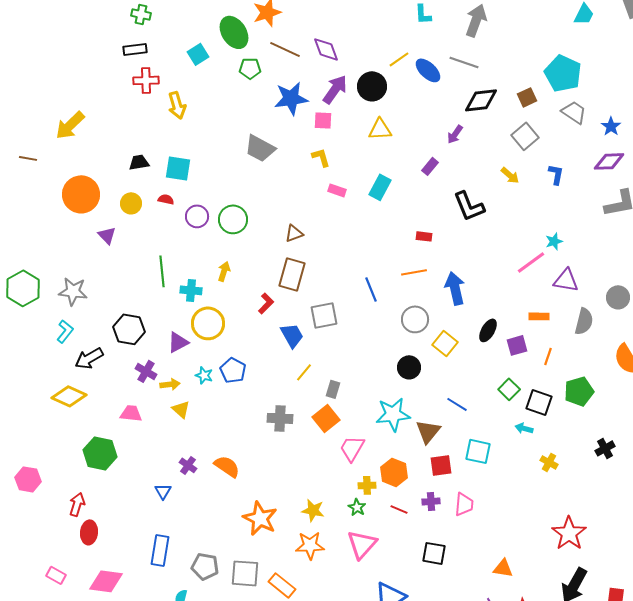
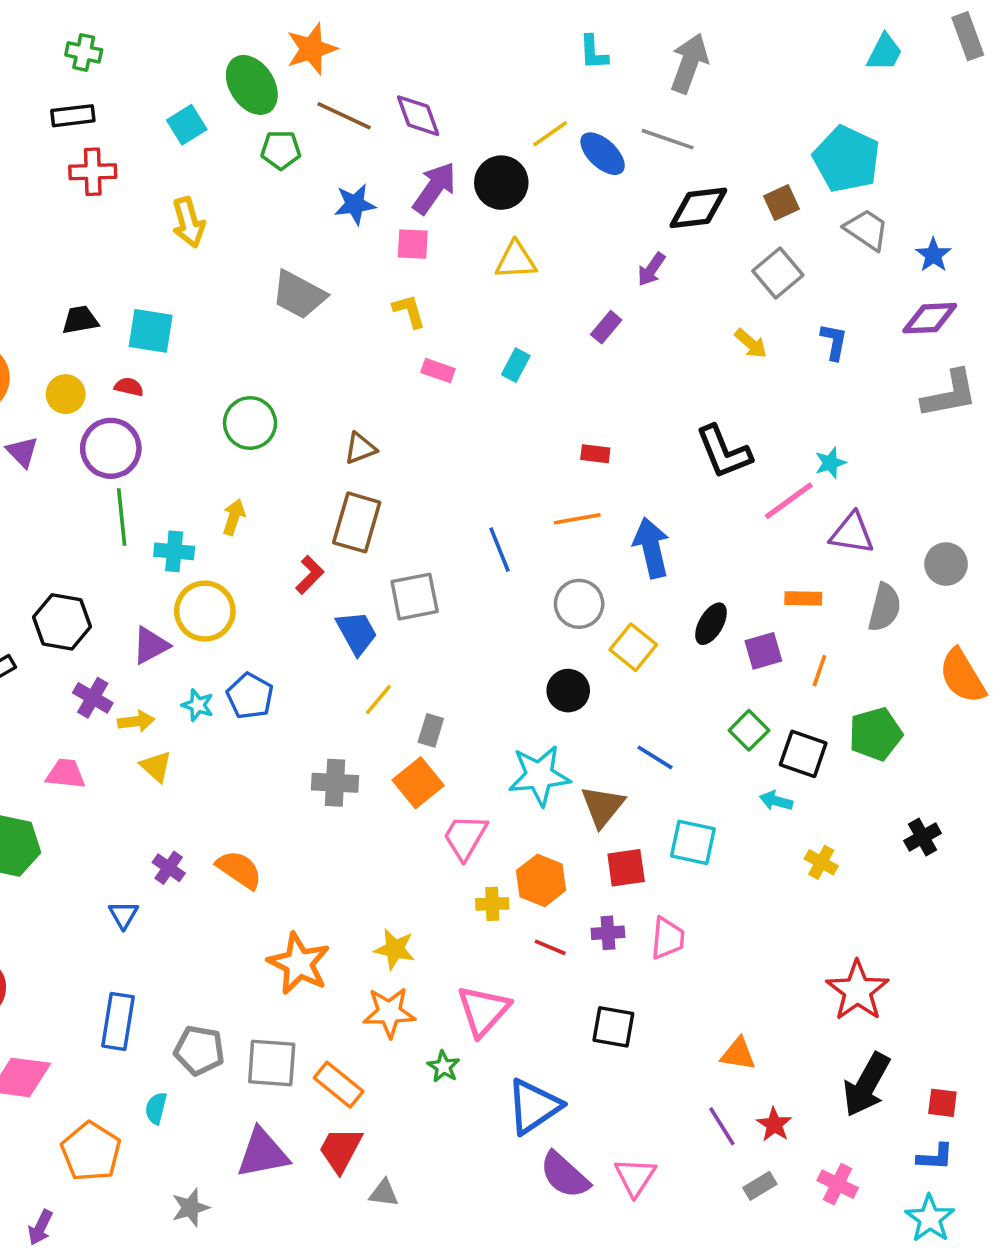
blue star: (291, 98) -> (355, 204), size x0.7
yellow arrow: (177, 105) -> (189, 222), moved
cyan rectangle: (380, 187) -> (516, 365), size x0.7
black L-shape: (469, 206) -> (724, 452), moved
purple circle: (197, 216) -> (111, 448), moved, size x1.4
green star: (357, 507) -> (443, 1067), moved

